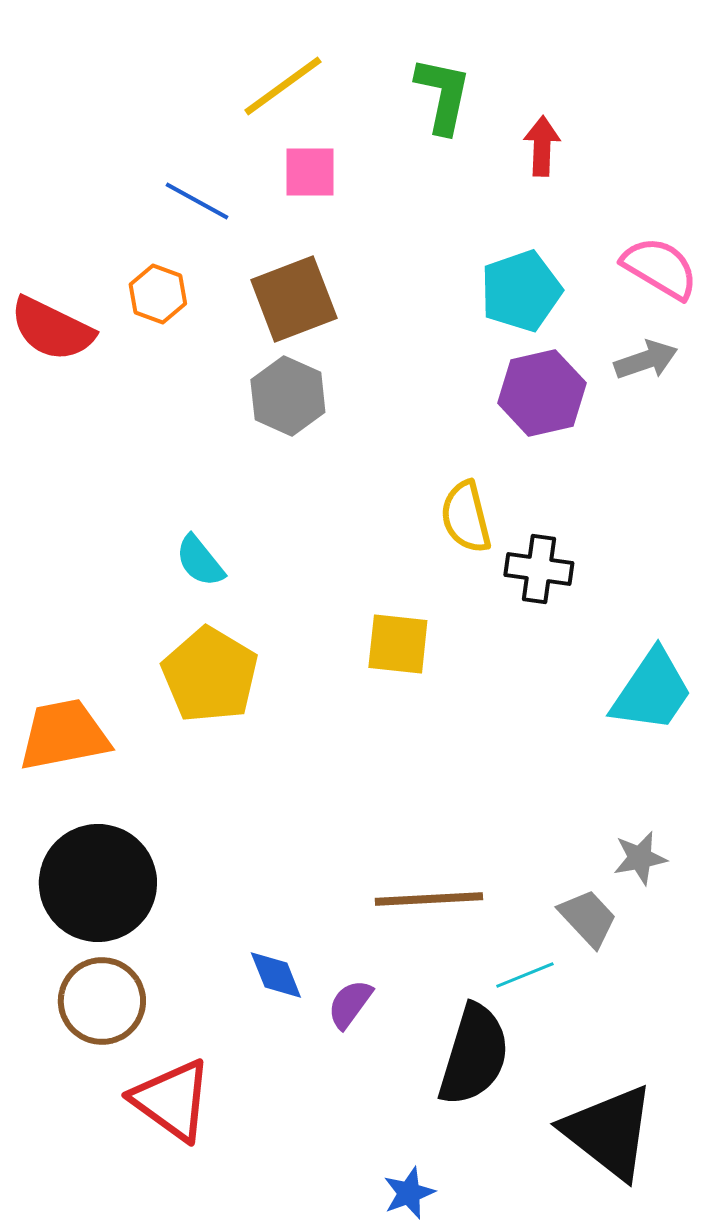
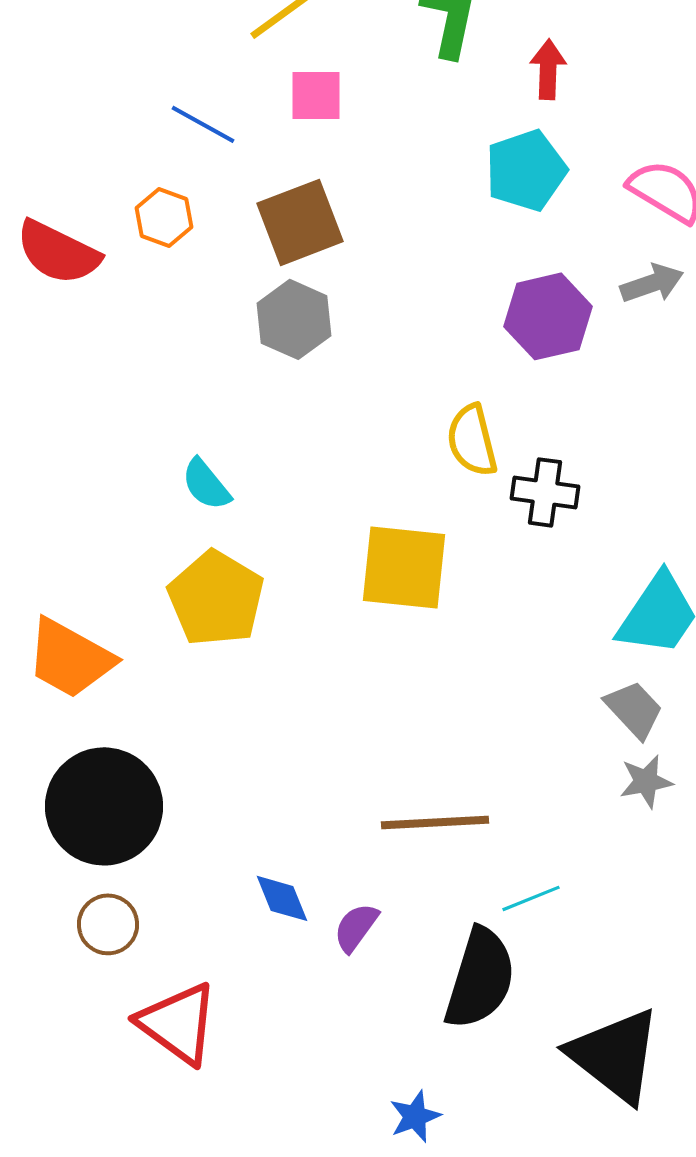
cyan pentagon: (521, 291) -> (526, 170), moved
yellow square: (398, 644) -> (404, 567), size x1.4
orange trapezoid: (64, 735) -> (70, 658), turned -140
gray trapezoid: (588, 918) -> (634, 709), moved
brown circle: (102, 1001) -> (108, 924), size x0.7

